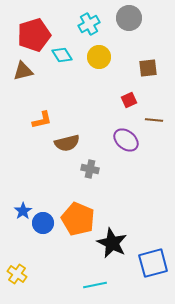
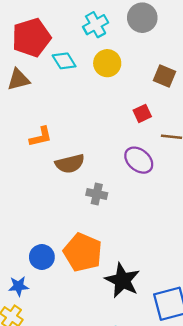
brown square: (148, 68) -> (164, 76), turned 30
blue star: (23, 211) -> (19, 286), moved, turned 30

